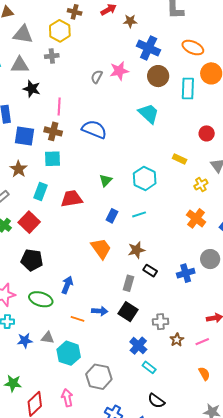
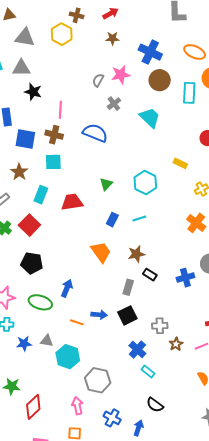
brown star: (130, 21) -> (112, 38), moved
gray cross: (52, 56) -> (114, 104), moved, turned -32
black square: (128, 312) -> (127, 315), turned 30
pink arrow: (67, 398) -> (77, 406), moved

